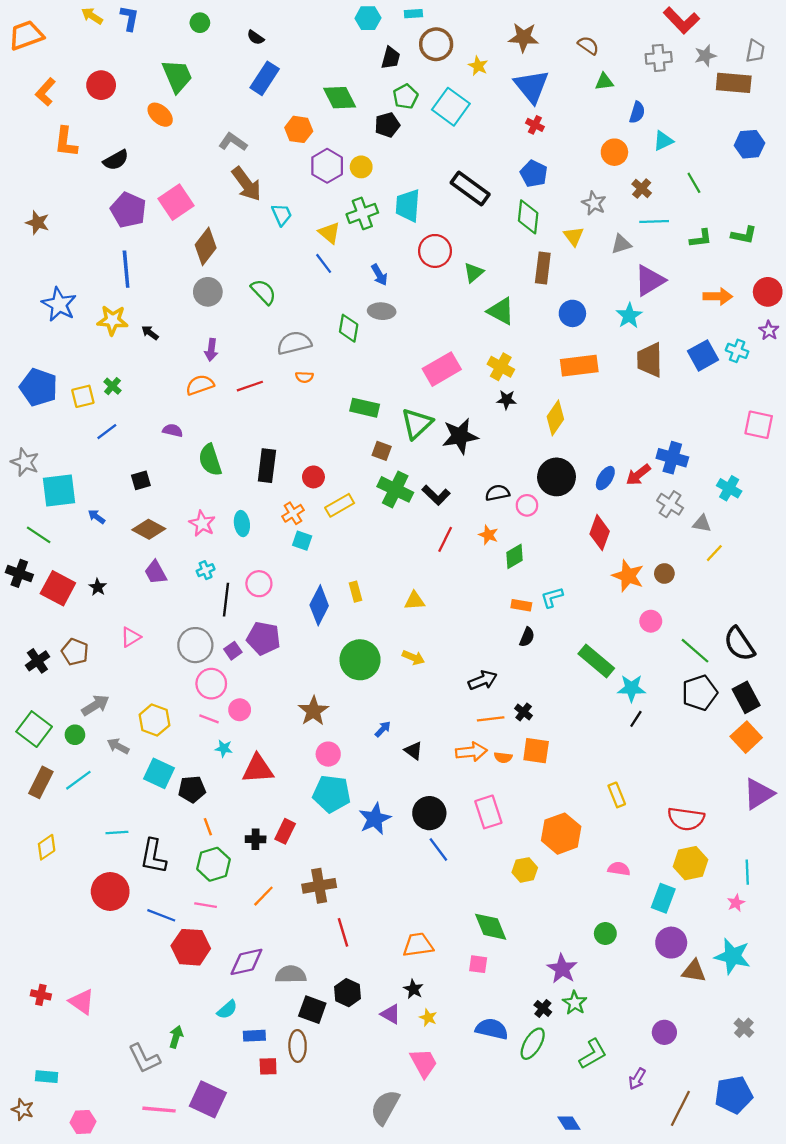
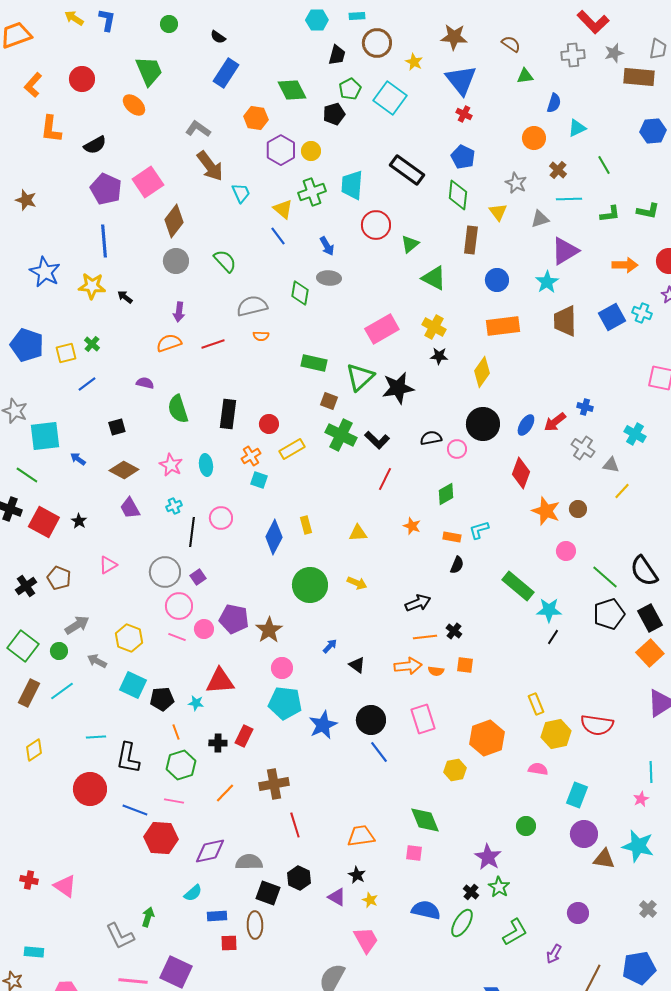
blue cross: (672, 458) -> (585, 407), size x0.6
orange star: (488, 535) -> (412, 526), moved
purple pentagon: (263, 638) -> (234, 619), moved
cyan star: (224, 748) -> (196, 703), moved
orange square: (536, 751) -> (465, 665), size x0.7
yellow hexagon: (691, 863) -> (556, 734), moved

